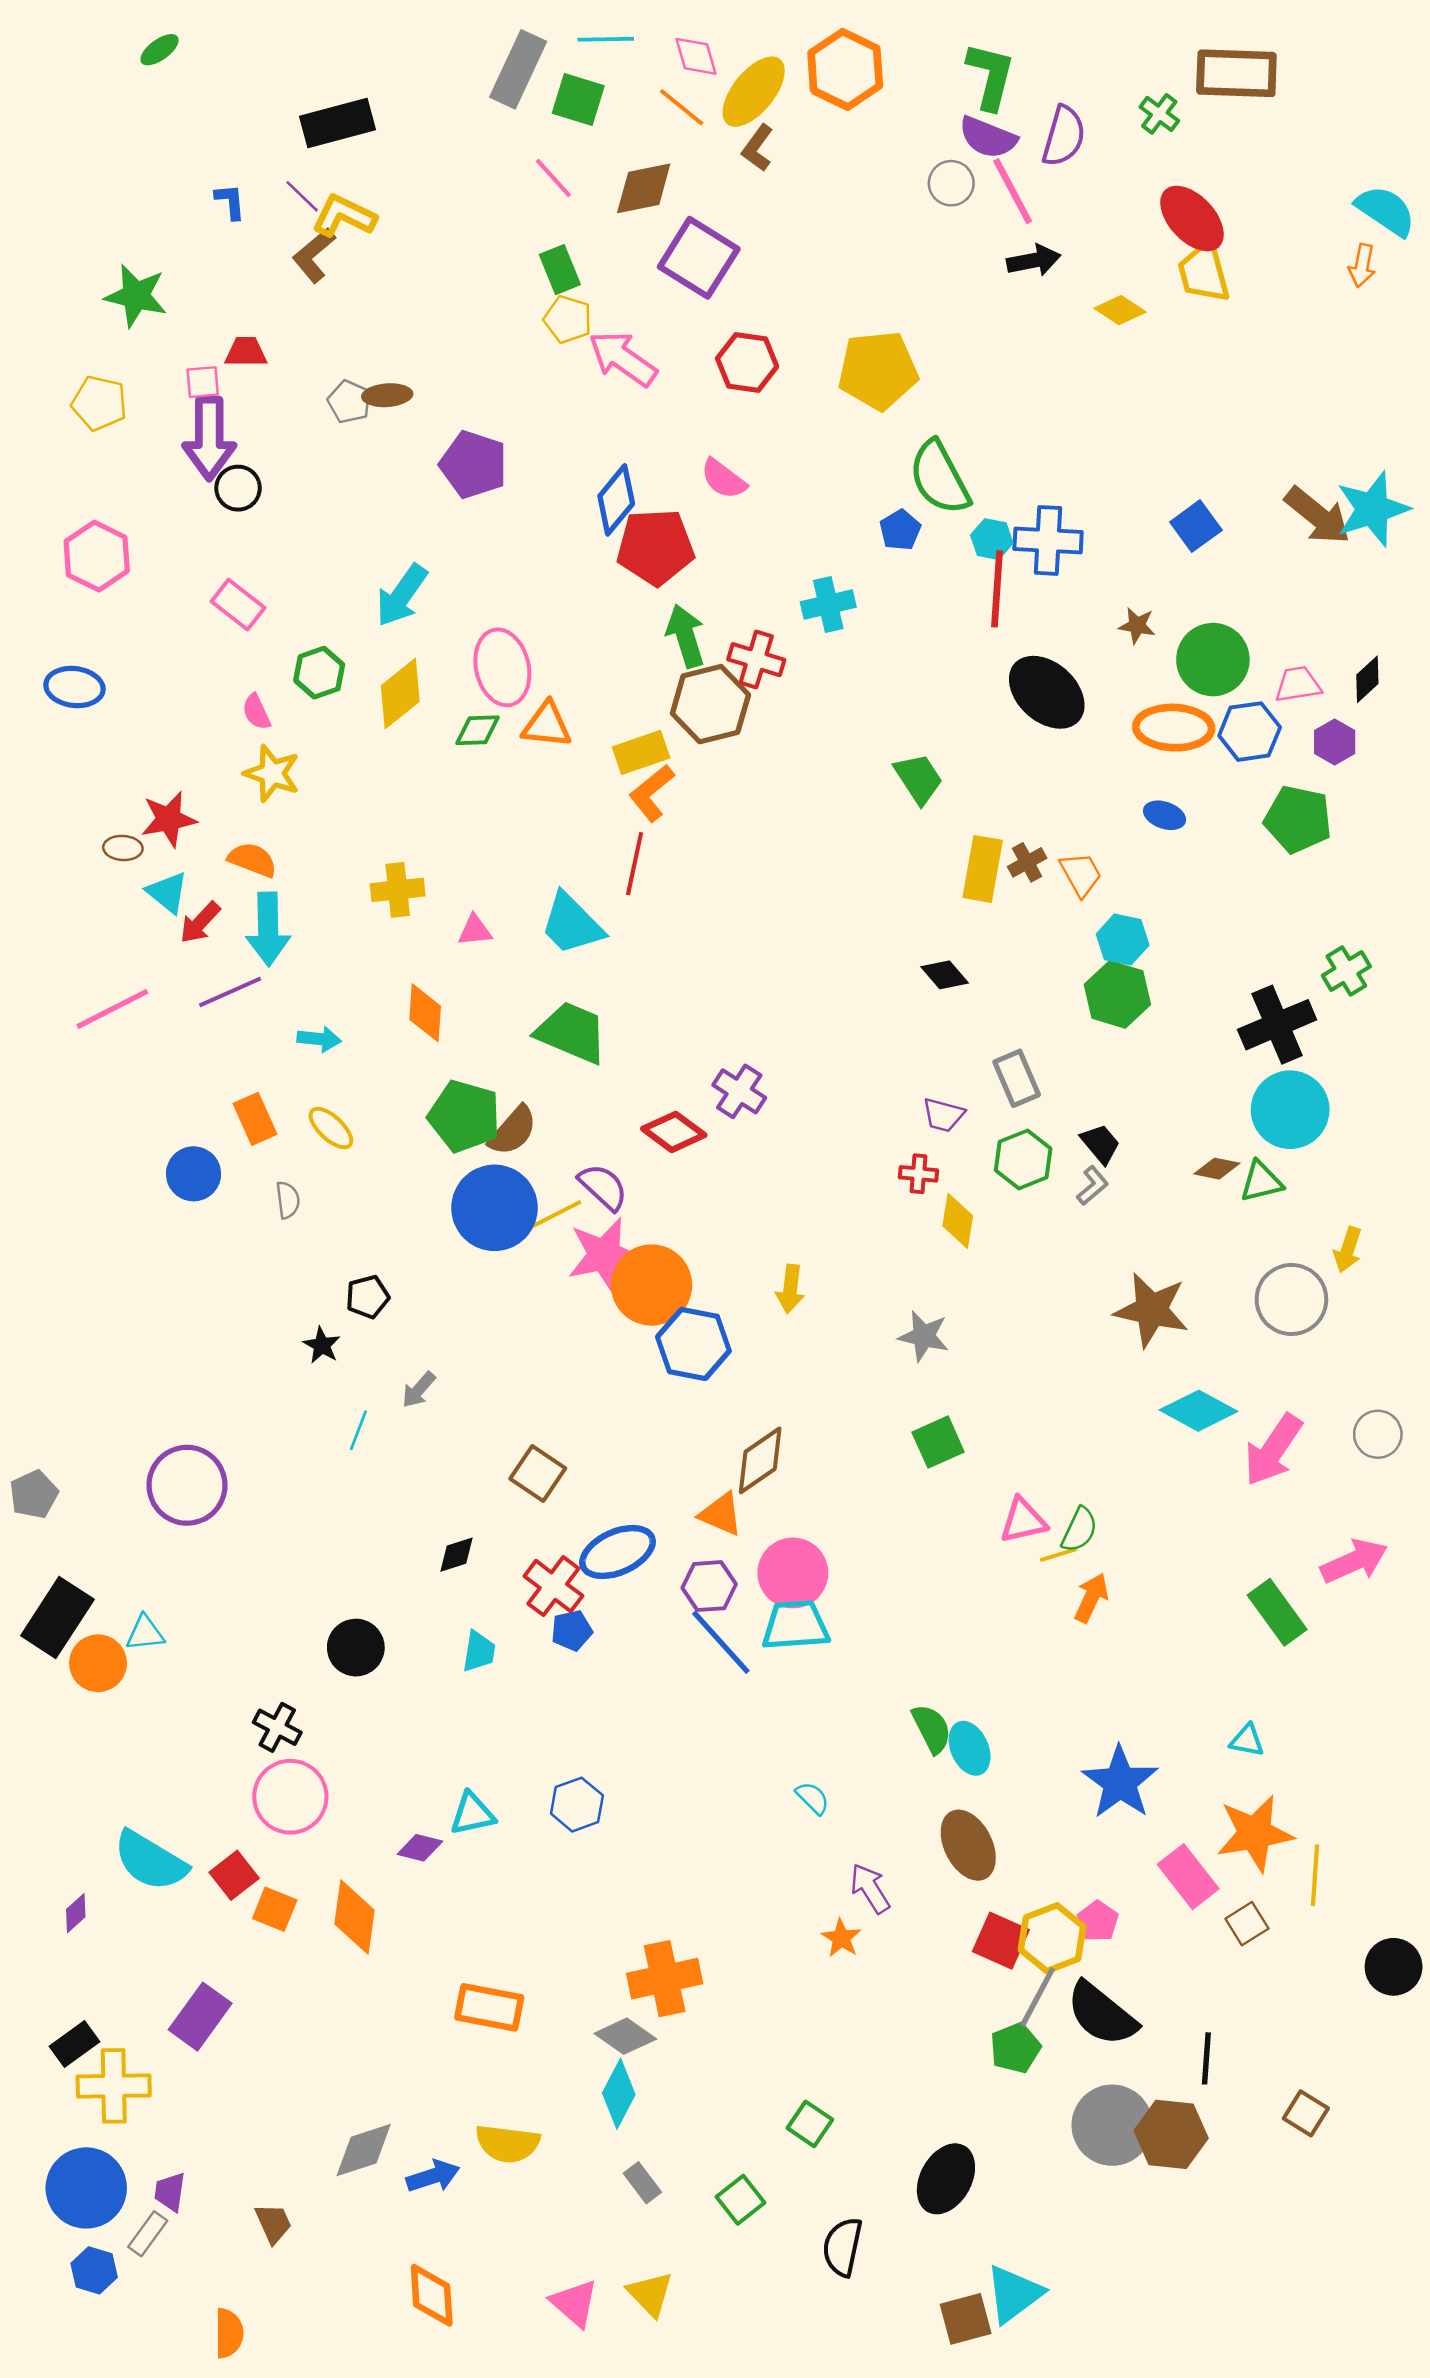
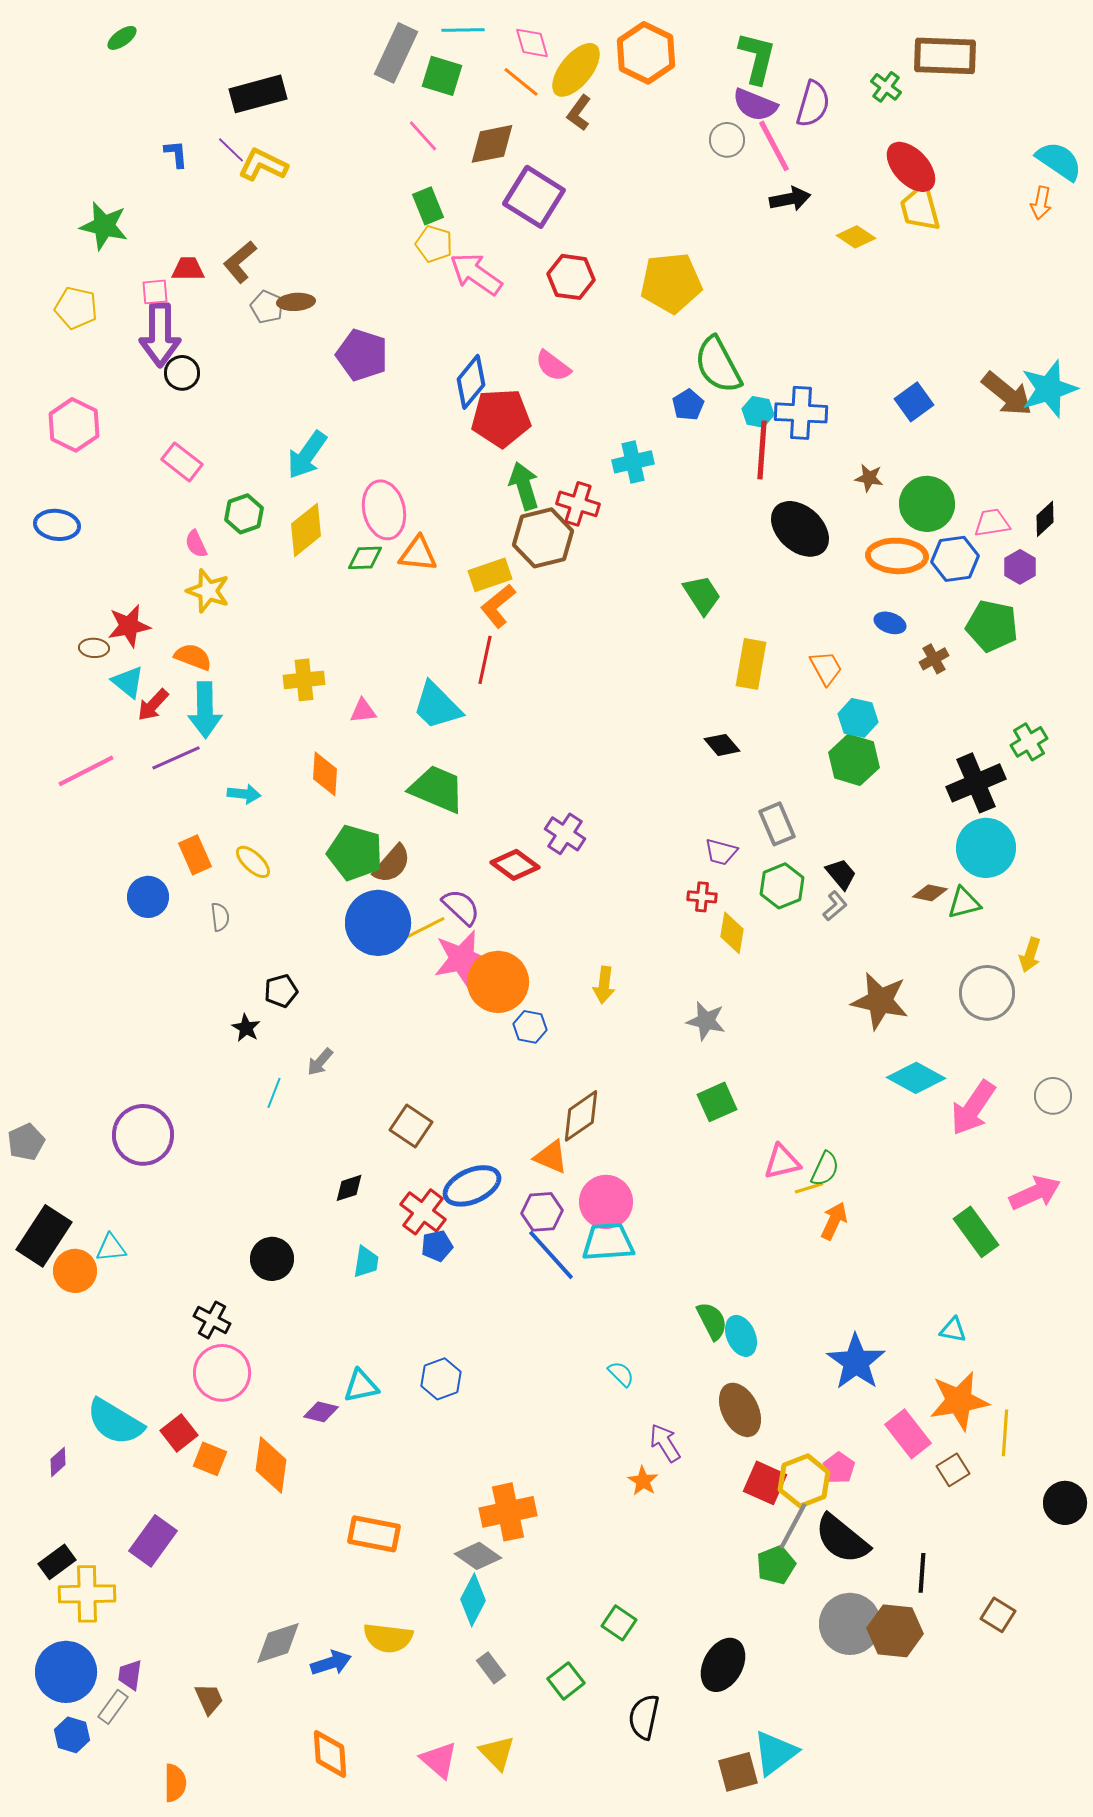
brown L-shape: (314, 255) -> (240, 262), moved
brown cross: (1027, 862) -> (934, 659), moved
blue hexagon: (693, 1344) -> (530, 1027), size x0.6

